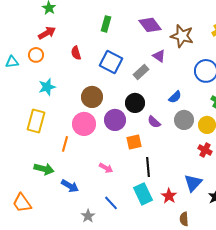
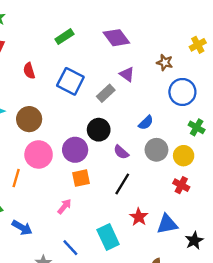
green rectangle: (106, 24) -> (64, 37), turned 42
brown star: (182, 36) -> (165, 62), moved, size x0.6
brown circle: (92, 97) -> (29, 119), moved
orange square: (134, 142) -> (81, 178), moved
black line: (148, 167) -> (122, 184), moved, turned 36
pink arrow: (106, 168) -> (64, 206), turned -80
blue triangle: (193, 183) -> (167, 224), turned 36
red star: (169, 196) -> (139, 217), moved

